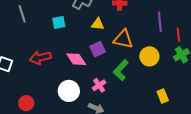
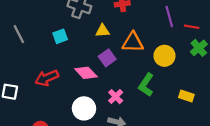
red line: (178, 35) -> (192, 27), turned -64
green L-shape: (121, 70) -> (146, 85), moved
yellow rectangle: (163, 96) -> (186, 96), turned -40

